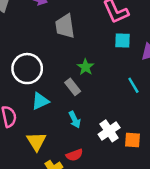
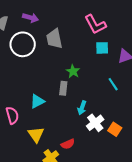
white circle: (27, 69) -> (23, 44), moved
gray rectangle: (73, 87) -> (63, 88), turned 48
cyan arrow: (75, 120) -> (82, 108), moved, turned 48
orange square: (132, 140) -> (115, 129), turned 32

